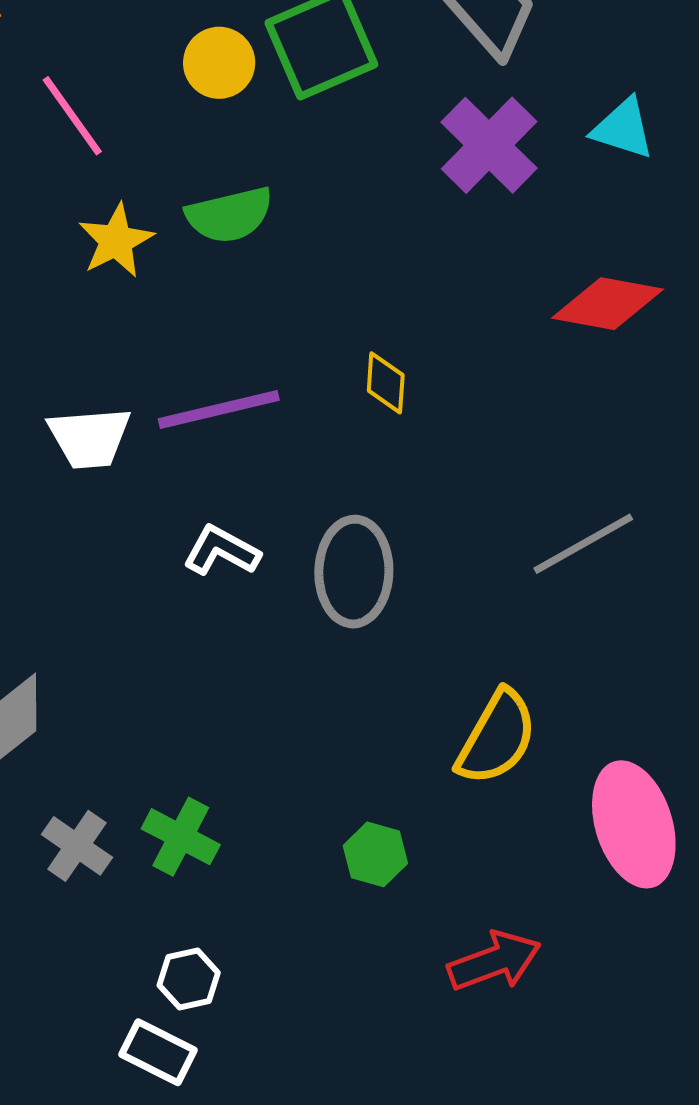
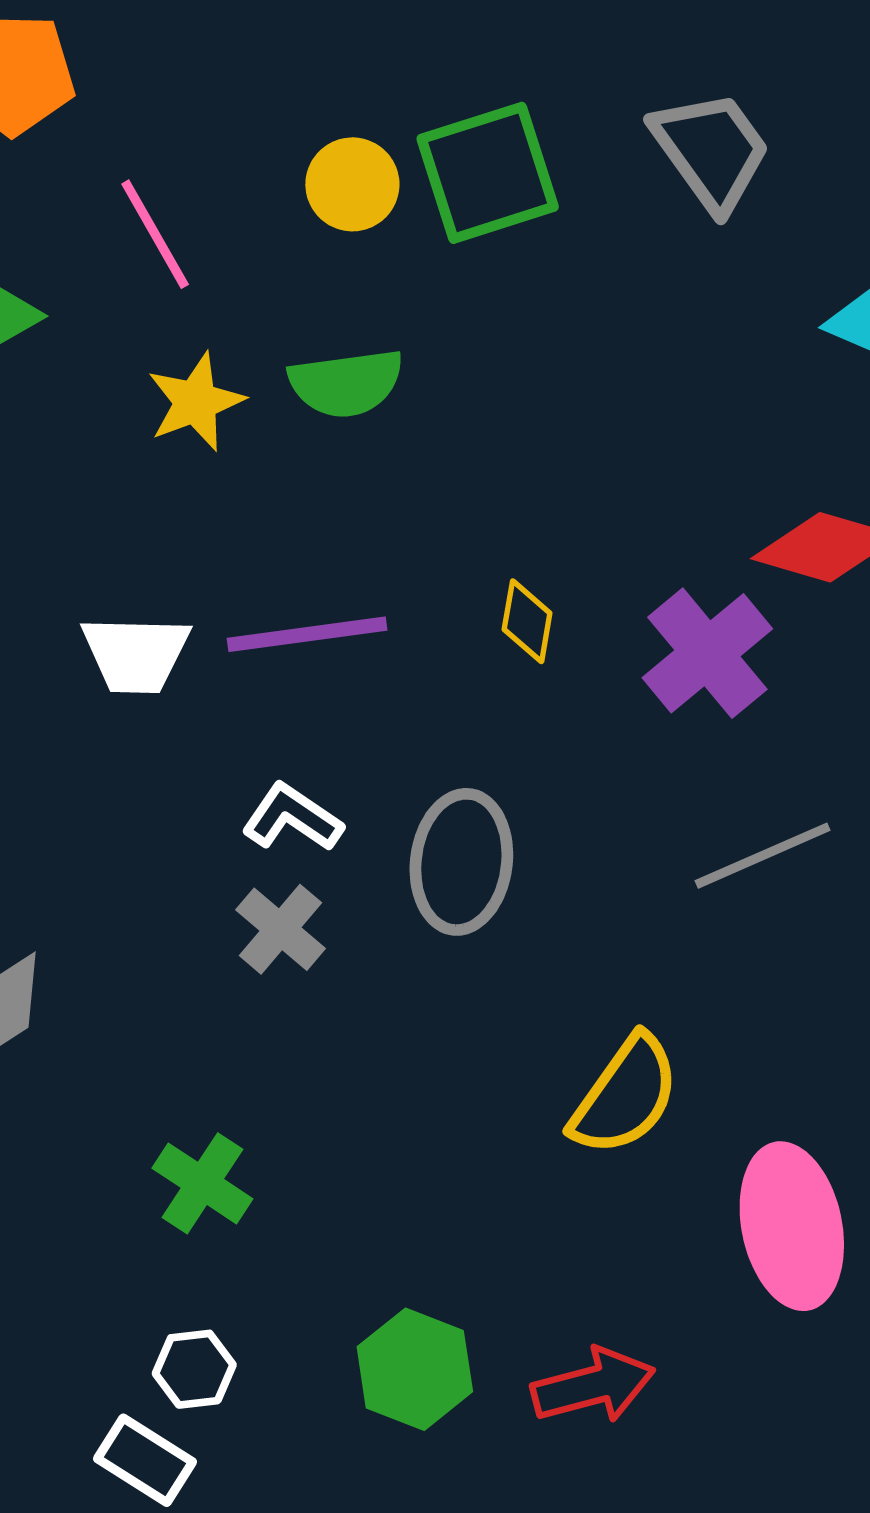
purple cross: (489, 145) -> (707, 653), moved
gray cross: (77, 846) -> (281, 929), moved
green hexagon: (375, 854) -> (415, 1369), moved, size x1.4

